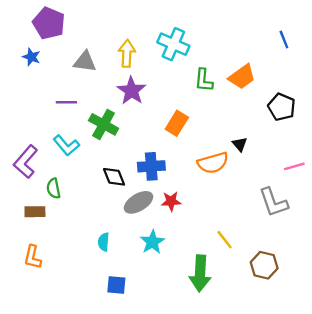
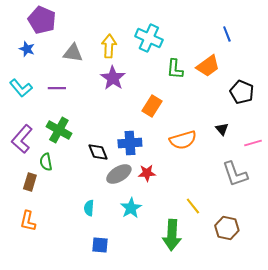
blue line: (284, 39) -> (227, 34), moved
green cross: (104, 124) -> (59, 130), moved
black triangle: (240, 144) -> (222, 129), moved
cyan L-shape: (66, 145) -> (21, 88), moved
brown rectangle: (35, 212) -> (30, 182), turned -72

